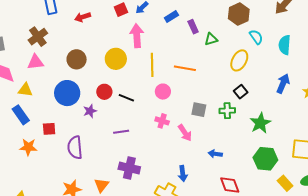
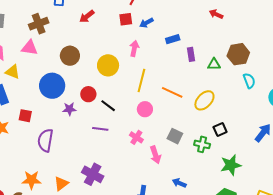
red arrow: (83, 17) -> (87, 16), turned -35
pink arrow: (137, 36) -> (134, 48), size x0.7
green triangle: (211, 39) -> (214, 64), moved
yellow ellipse: (239, 60) -> (204, 100), moved
purple line: (121, 132) -> (100, 129), moved

